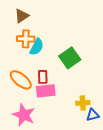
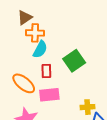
orange cross: (26, 39) -> (35, 33), moved
red rectangle: (43, 77) -> (46, 71), moved

